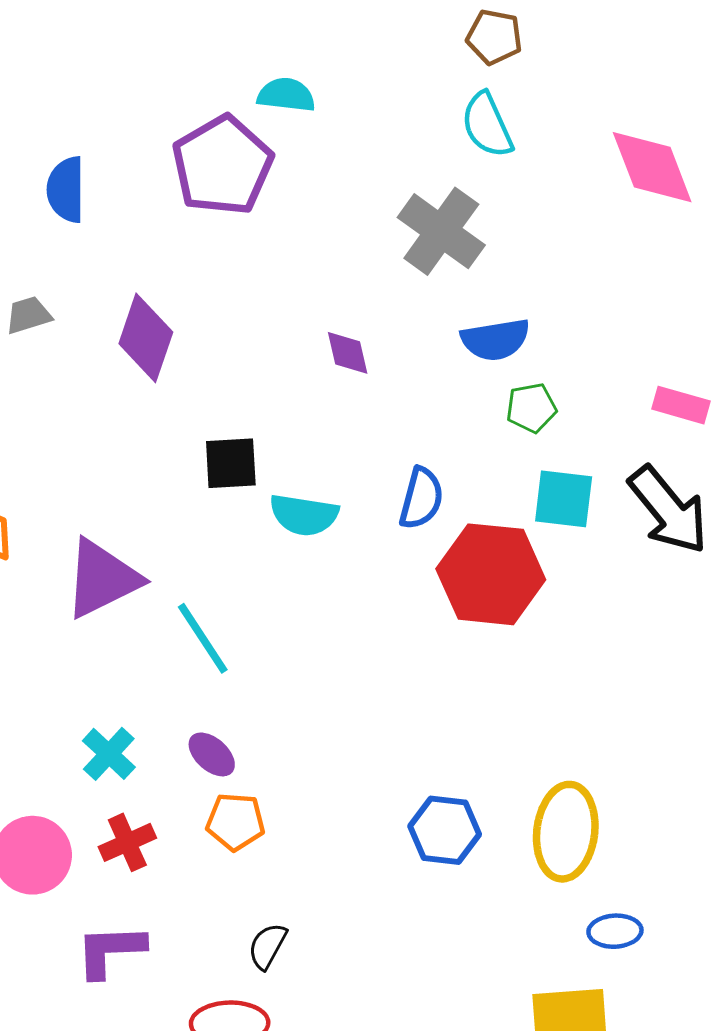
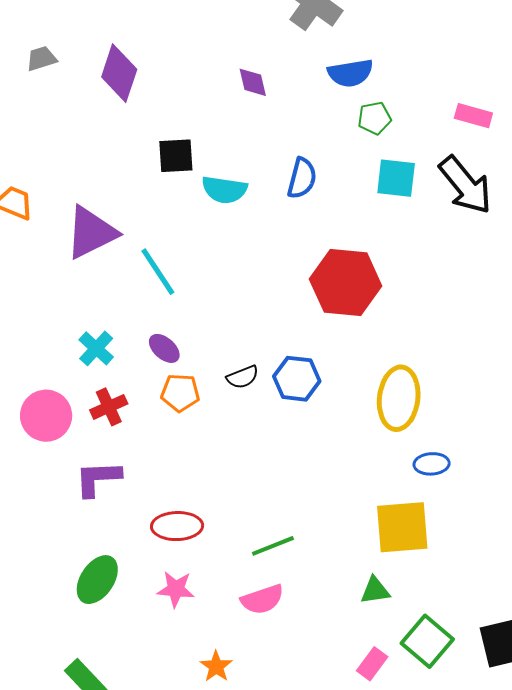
red hexagon: (491, 574) -> (346, 282), moved
blue hexagon: (445, 830) -> (297, 379), moved
black semicircle: (268, 946) -> (243, 377), moved, turned -140

